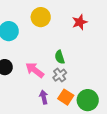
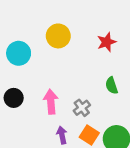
green semicircle: (60, 57) -> (112, 85), moved
pink arrow: (35, 70) -> (51, 102), turned 48

